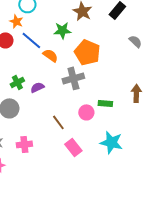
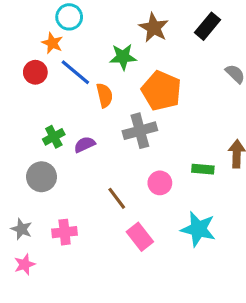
orange semicircle: (50, 55) -> (105, 95), turned 42
green rectangle: (105, 103) -> (203, 169), moved

